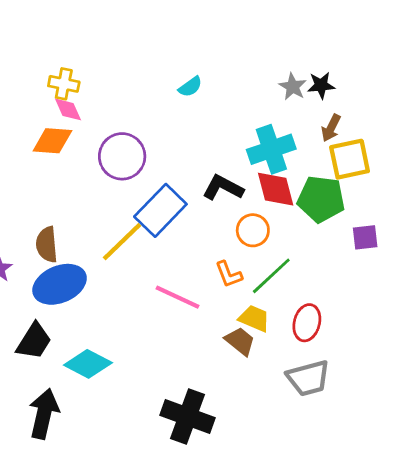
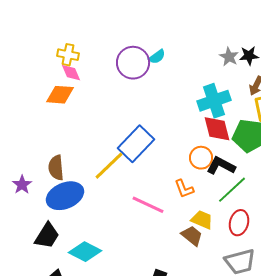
purple circle: (122, 156) -> (133, 63), moved
black L-shape: (223, 188) -> (221, 166), moved
green line: (271, 276) -> (232, 190), moved

